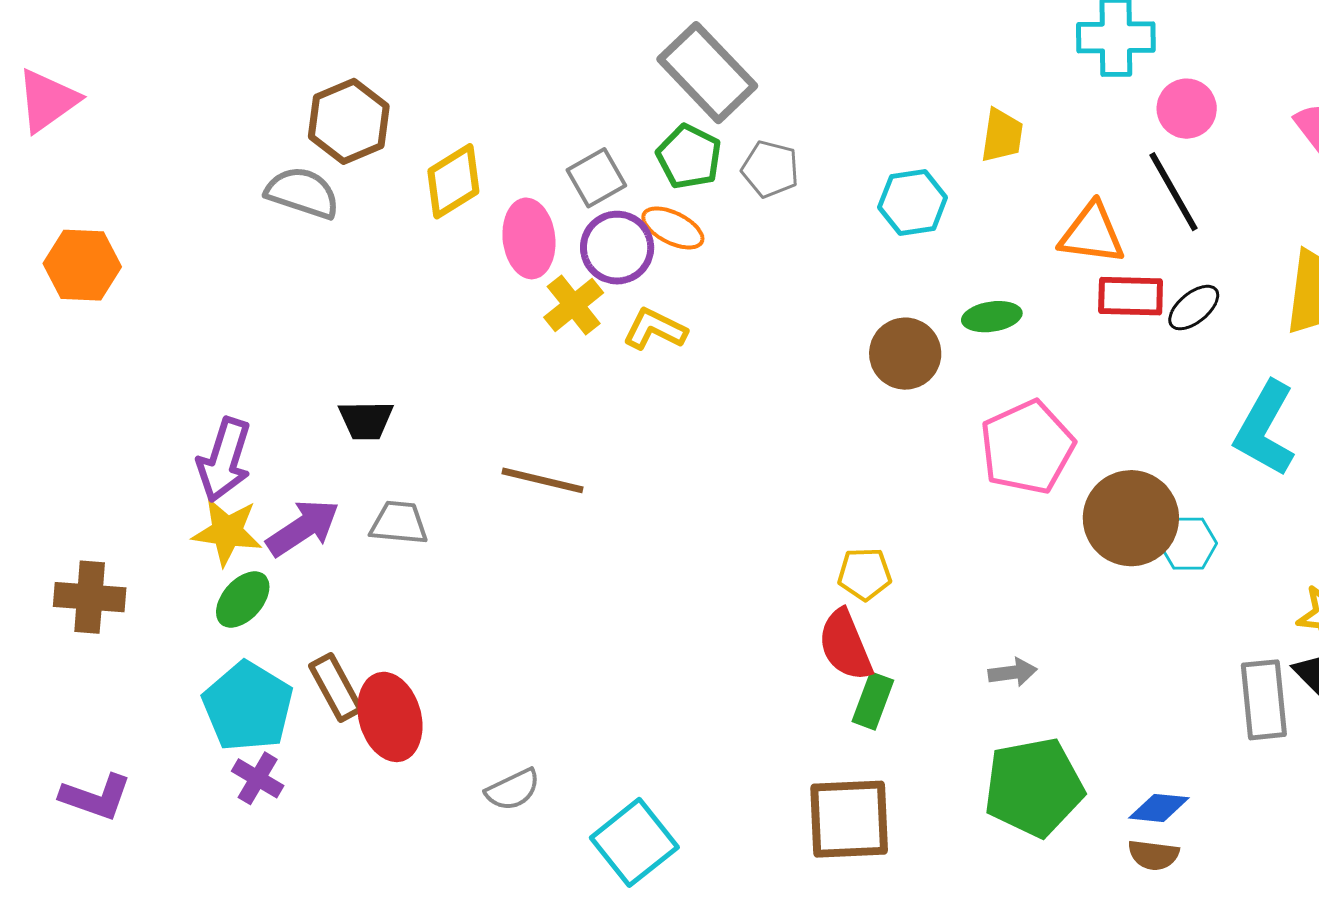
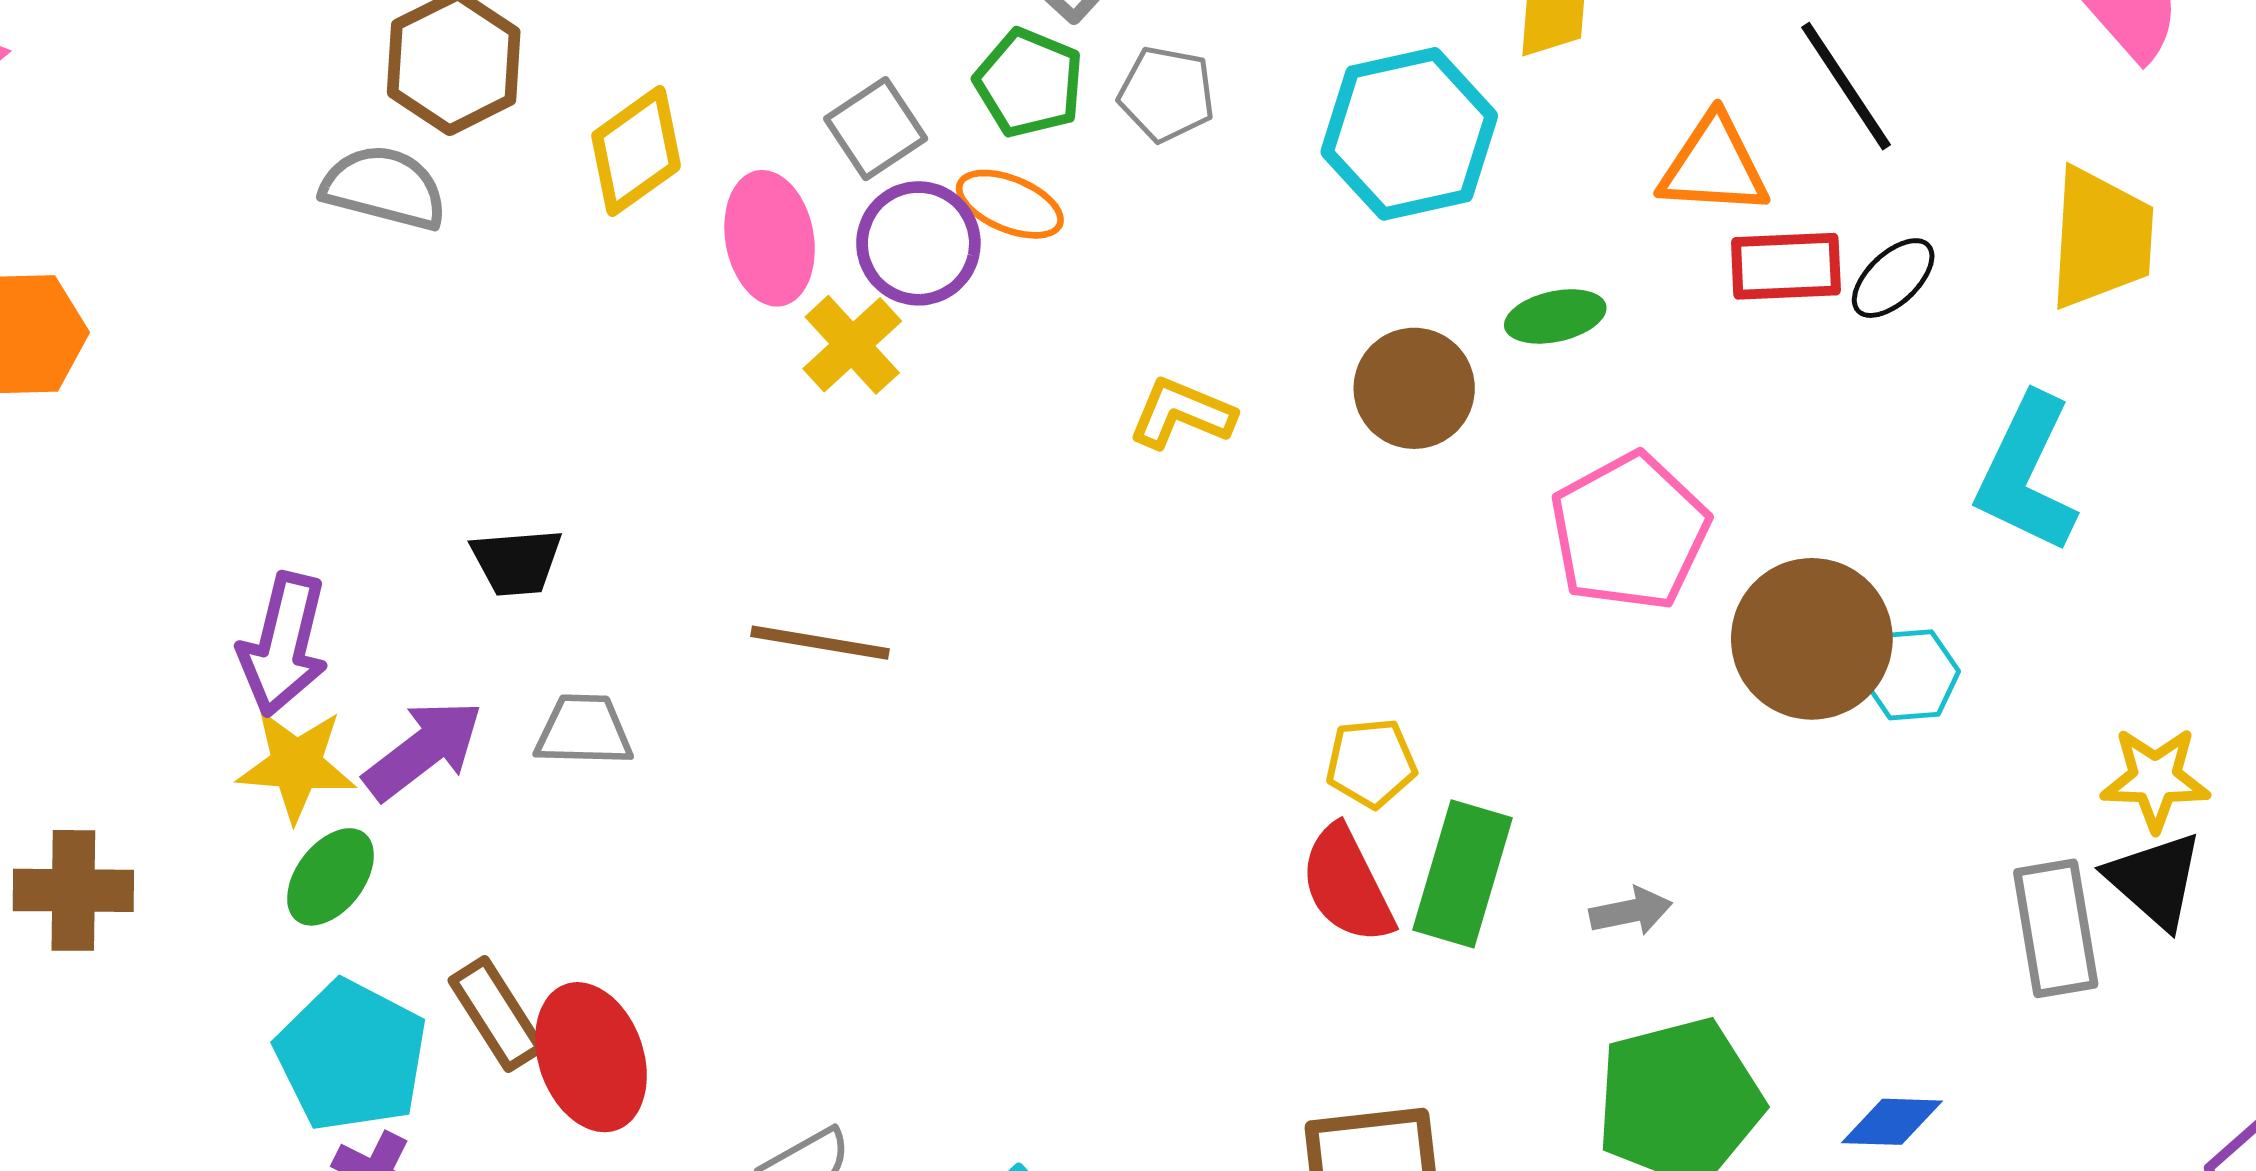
cyan hexagon: (913, 202) -> (1409, 134), size x1.5
yellow L-shape: (655, 329) -> (1182, 413), moved
green rectangle: (873, 701) -> (1462, 874), moved, size x1.5

